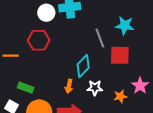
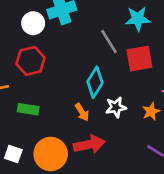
orange arrow: (69, 86) -> (82, 112), turned -32
green rectangle: (26, 88) -> (28, 109), moved

